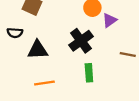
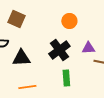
purple triangle: (110, 20) -> (88, 48), moved, turned 32

